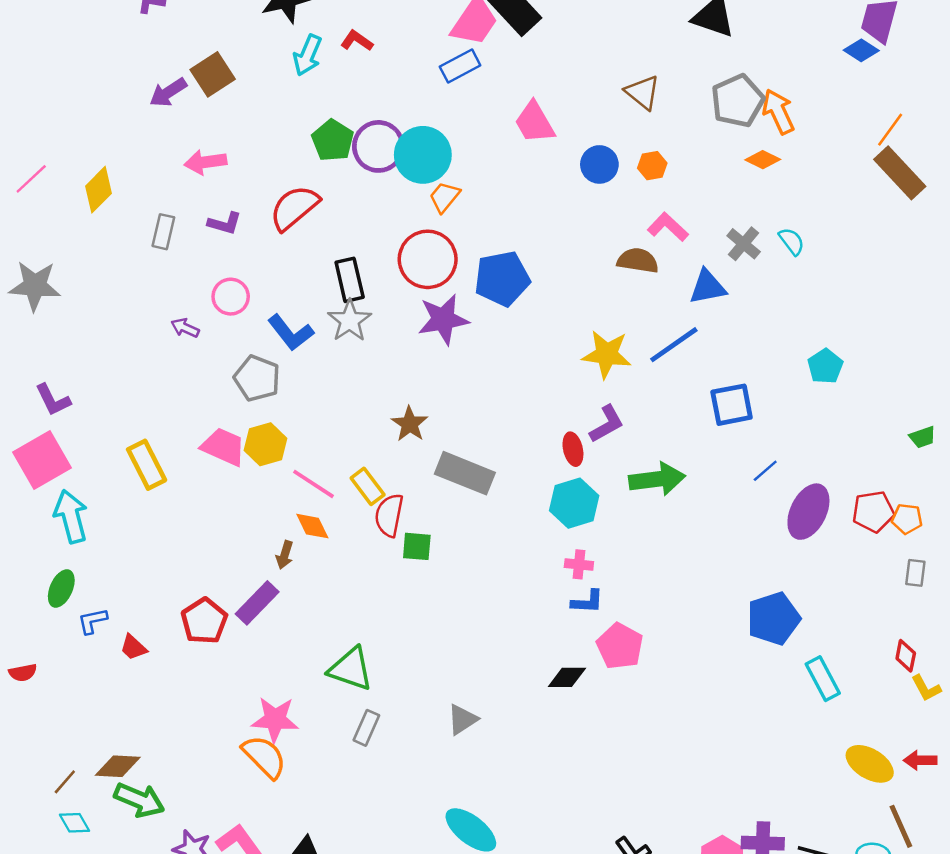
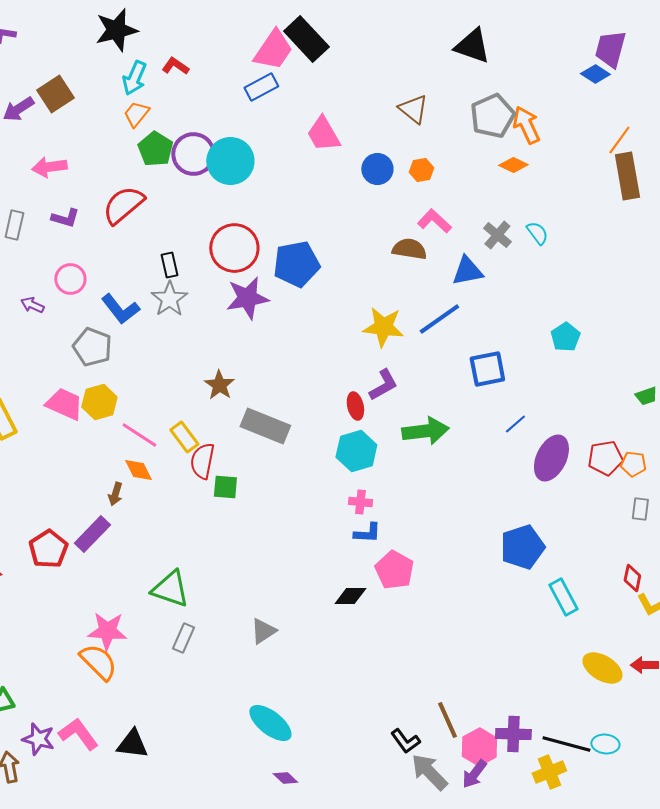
brown rectangle: (900, 173) -> (627, 176), turned 33
orange trapezoid: (444, 197) -> (136, 114), moved
black rectangle: (350, 280) -> (169, 265), size x0.7
brown line: (901, 826) -> (447, 720), moved

